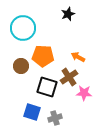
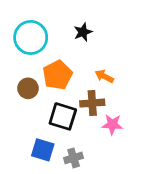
black star: (68, 14) -> (83, 32), moved
orange pentagon: (43, 56) -> (57, 75), turned -30
brown cross: (69, 77) -> (92, 103), turned 30

